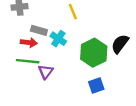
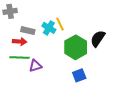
yellow line: (73, 12) -> (60, 24), moved
cyan cross: (58, 39) -> (49, 28), moved
purple triangle: (46, 72) -> (35, 66), turned 40

